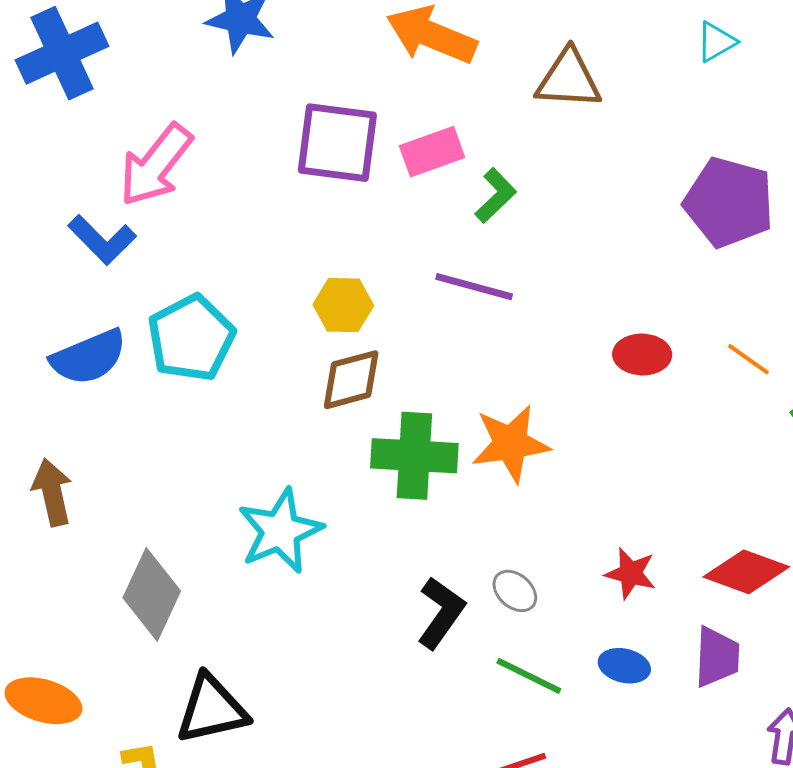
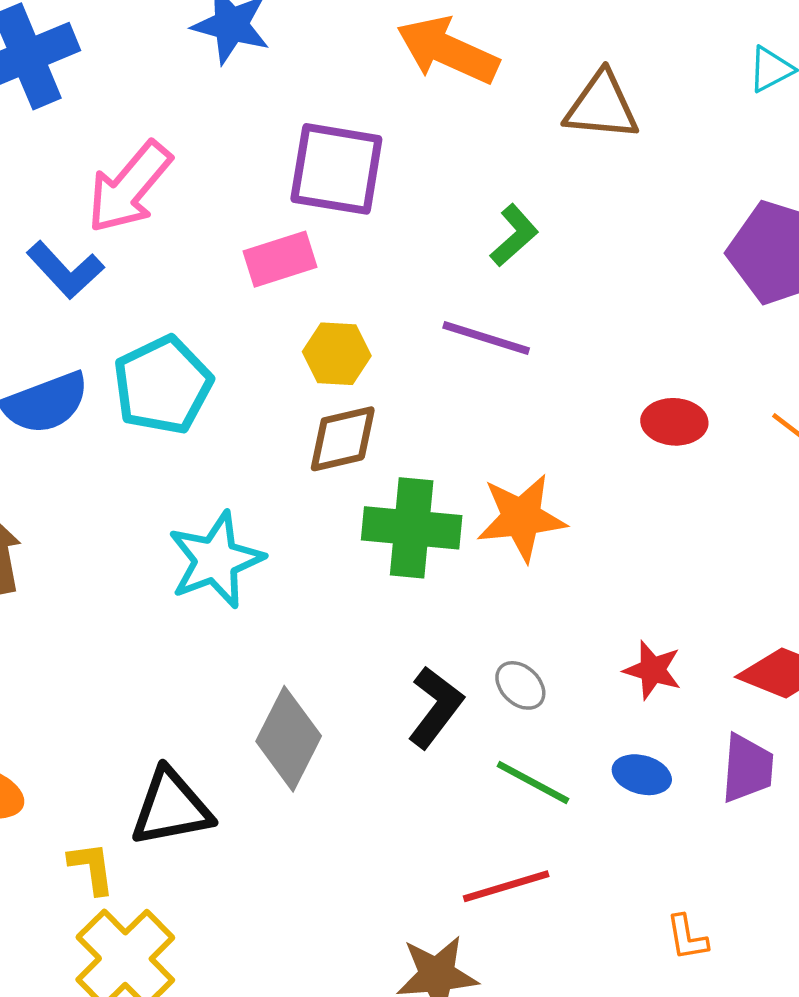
pink rectangle: (432, 152) -> (280, 259), moved
cyan star: (280, 531) -> (216, 560), moved
gray diamond: (152, 594) -> (289, 739), moved

